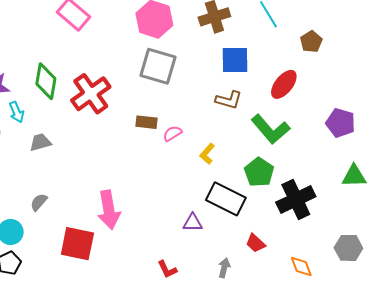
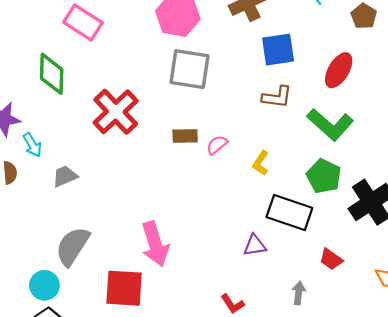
green diamond: (46, 81) -> (52, 74), moved
gray semicircle: (39, 202) -> (73, 246), size x1.8

